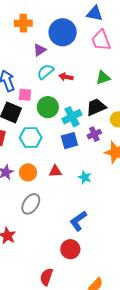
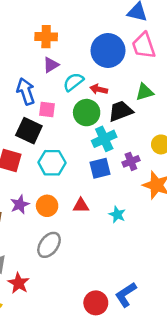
orange cross: (23, 23) -> (46, 37), moved
blue circle: (63, 32) -> (108, 51), moved
purple triangle: (40, 50) -> (51, 65), moved
green circle: (48, 107) -> (87, 113), moved
black trapezoid: (96, 107) -> (121, 111), moved
blue L-shape: (78, 221) -> (126, 295), moved

